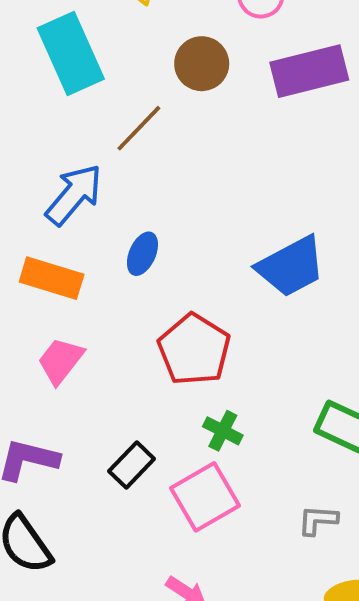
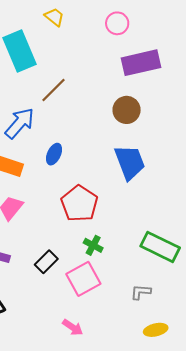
brown circle: (202, 64) -> (127, 110), moved
blue trapezoid: (291, 266) -> (130, 162), turned -84

